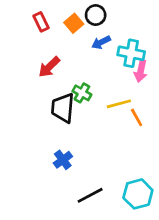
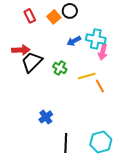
blue arrow: (101, 42) -> (74, 41), moved
red arrow: (49, 67) -> (21, 50), moved, turned -138
black trapezoid: (63, 108) -> (32, 62), moved, turned 40
black line: (90, 195) -> (66, 143), turned -60

